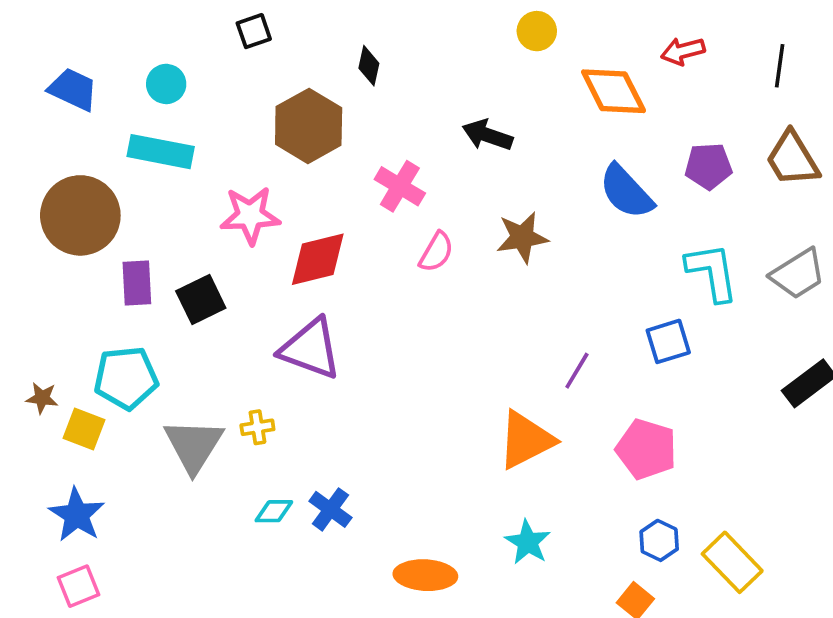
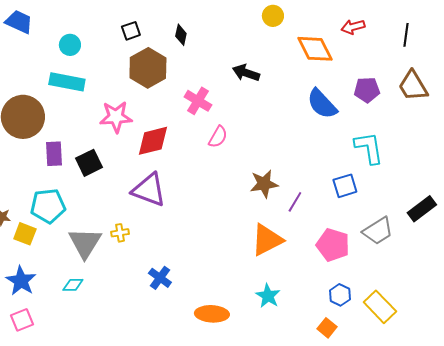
black square: (254, 31) -> (131, 31), moved
blue trapezoid: (73, 89) -> (19, 22), moved
brown star: (522, 237) -> (264, 184), moved
gray trapezoid: (798, 274) -> (378, 231), moved
cyan diamond: (274, 511) -> (73, 285), moved

